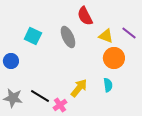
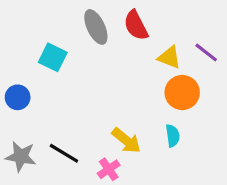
gray ellipse: (68, 37) -> (96, 27), moved
yellow arrow: (79, 88) -> (126, 140), turned 90
pink cross: (60, 105) -> (109, 169), moved

